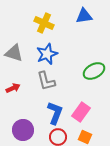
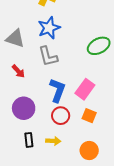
gray triangle: (14, 53) -> (15, 38), moved
red arrow: (13, 88) -> (18, 71), moved, turned 72

